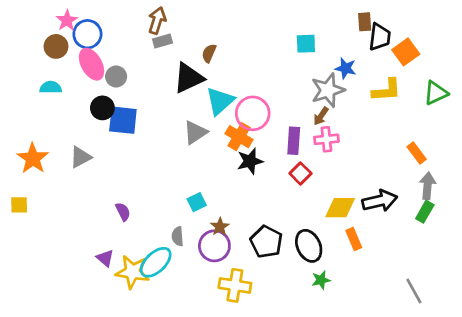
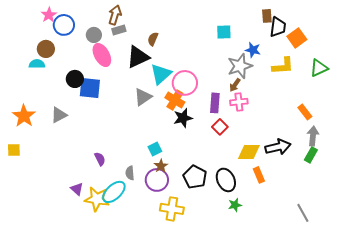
brown circle: (56, 46) -> (46, 49), moved
pink ellipse: (92, 64) -> (102, 55), moved
gray circle: (116, 76) -> (94, 35), moved
cyan square: (197, 202) -> (155, 149), moved
purple semicircle: (123, 212) -> (100, 159), moved

